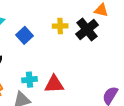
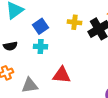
cyan cross: (29, 80) -> (41, 47), moved

